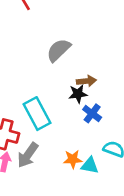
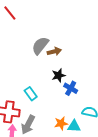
brown arrow: (86, 81) -> (54, 51), moved
cyan rectangle: (37, 114) -> (31, 94), size x0.6

